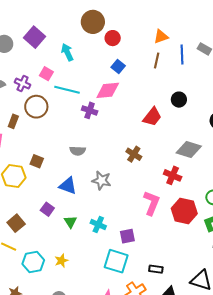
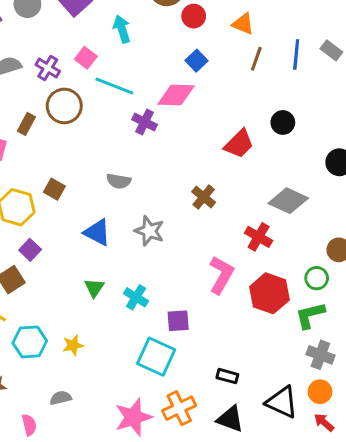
orange triangle: (161, 37) -> (243, 24), moved, turned 35
purple square: (47, 209) -> (30, 250), moved
black rectangle: (156, 269) -> (227, 376), moved

